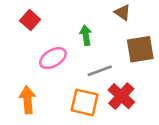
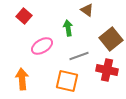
brown triangle: (123, 12) -> (87, 10), moved
brown square: (140, 49) -> (111, 39), turned -30
red cross: (121, 96) -> (107, 70), moved, turned -30

